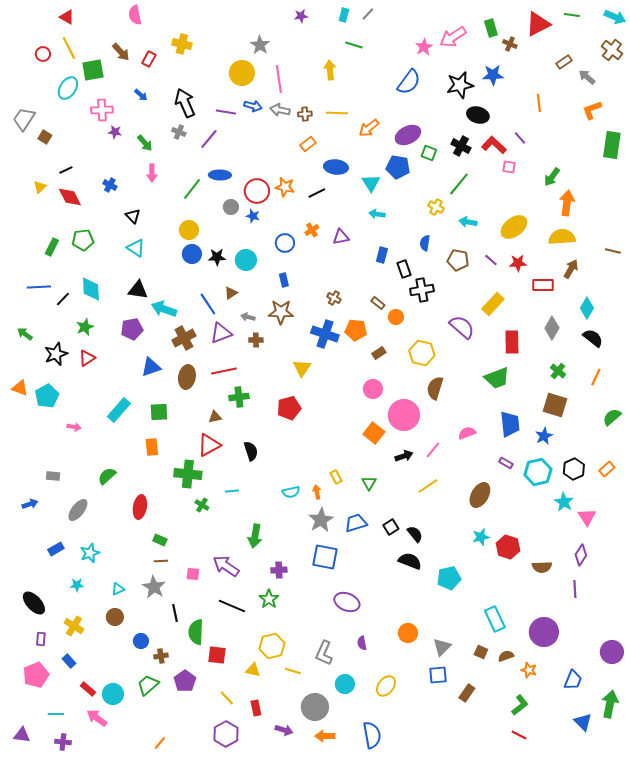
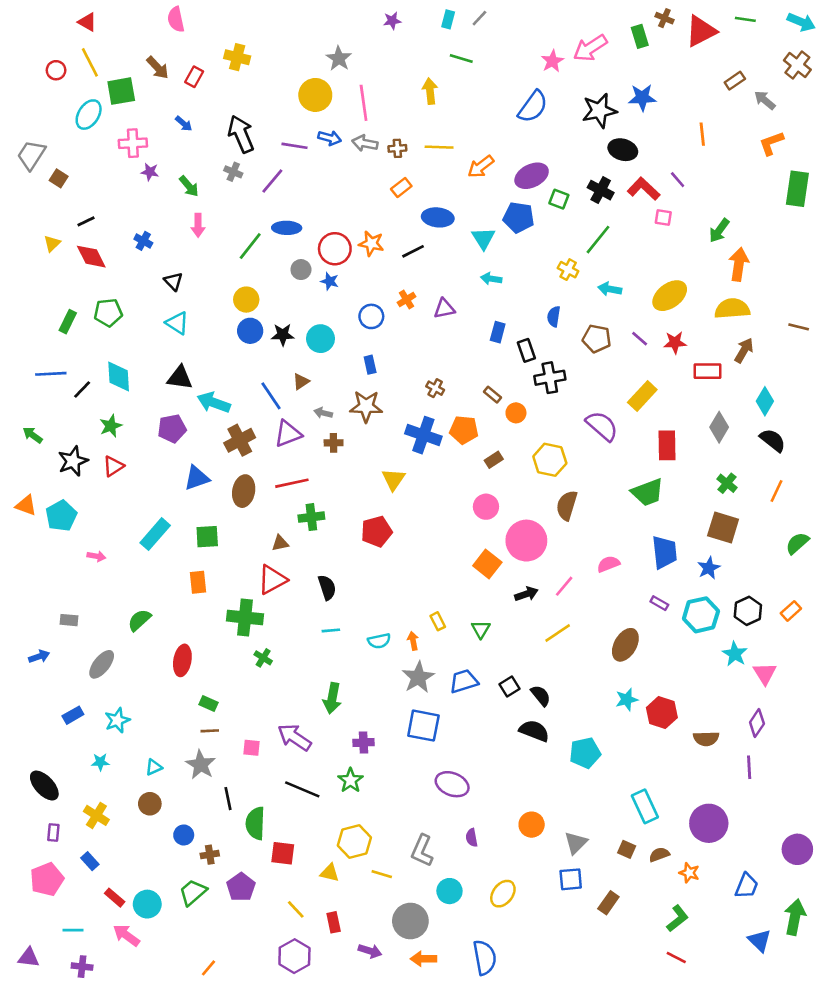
brown cross: (510, 44) -> (664, 18), moved
cyan line: (232, 491) -> (331, 630), moved

